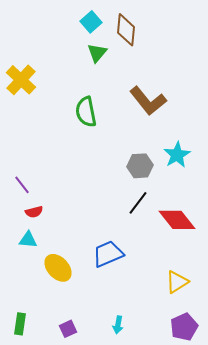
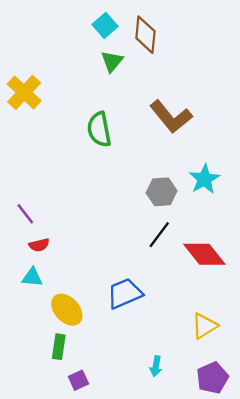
green rectangle: (20, 324) -> (59, 347), moved
cyan arrow: (118, 325) -> (156, 366), moved

